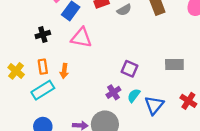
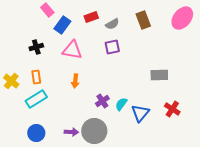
purple square: (130, 69) -> (112, 47), moved, turned -35
orange arrow: (64, 71) -> (75, 81), moved

